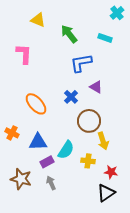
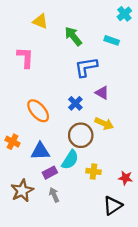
brown circle: (89, 121) -> (81, 135), moved
yellow arrow: (103, 141) -> (104, 124), moved, turned -48
red star: (111, 172) -> (125, 178), moved
brown star: (21, 179) -> (22, 191), turned 30

